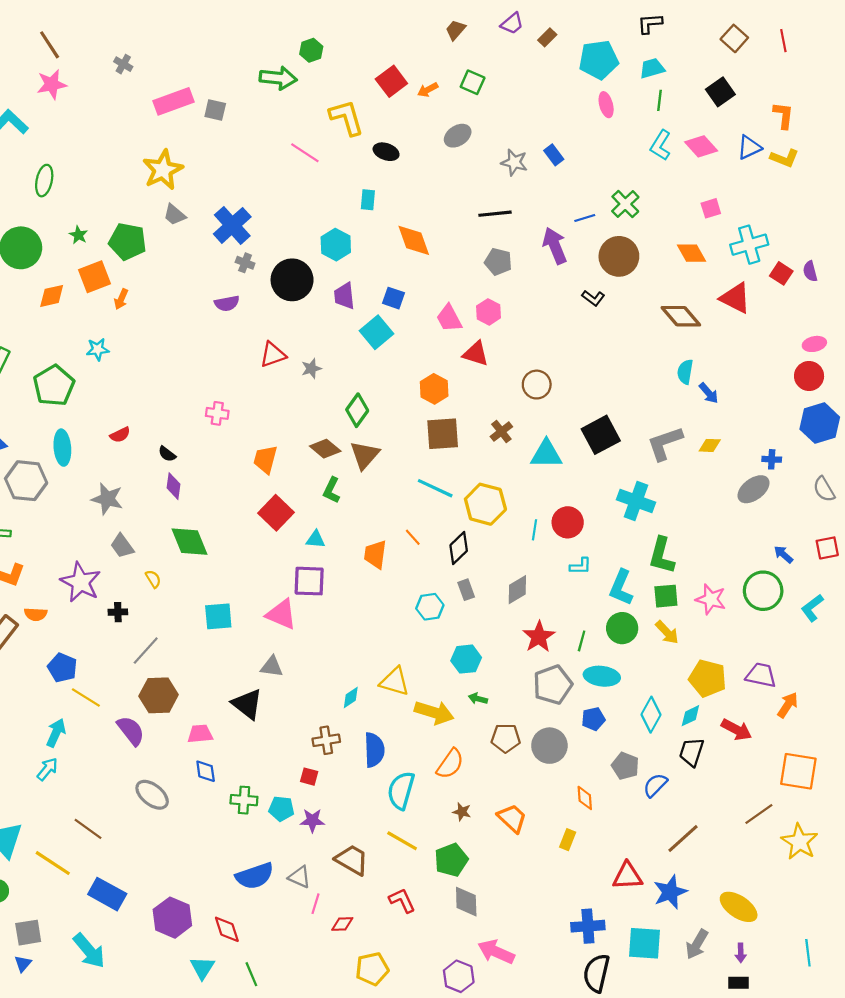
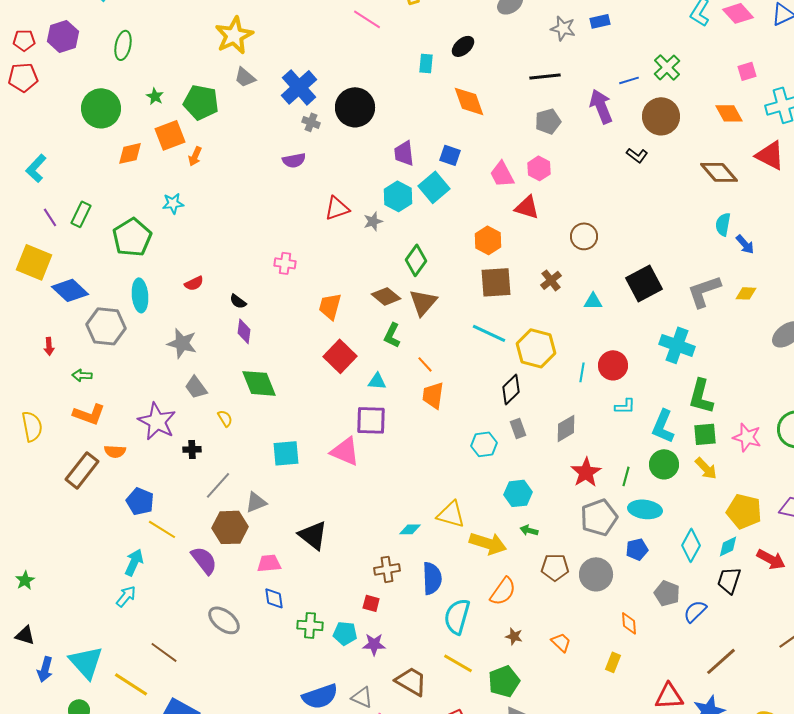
black ellipse: (386, 152) -> (463, 46), moved, turned -60
blue rectangle: (554, 155) -> (600, 21), turned -66
cyan hexagon: (336, 245) -> (398, 196), moved
gray pentagon: (498, 262) -> (548, 121), turned -30
black circle: (292, 280) -> (355, 107), moved
cyan triangle: (546, 454) -> (593, 301), size x0.6
orange line: (413, 537) -> (425, 364), moved
gray triangle: (272, 667) -> (256, 502), moved, turned -30
cyan diamond: (351, 698) -> (410, 529), turned 35
orange trapezoid: (512, 818) -> (561, 642), size x0.7

